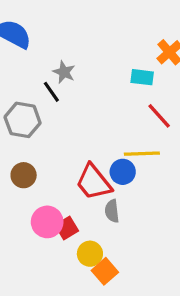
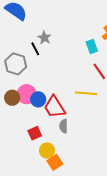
cyan rectangle: (142, 77) -> (92, 47), turned 56
blue circle: (123, 172) -> (38, 99), moved
pink circle: (47, 222) -> (27, 94), moved

